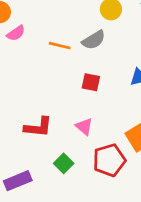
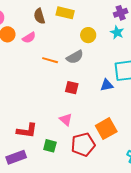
pink semicircle: (16, 33) -> (29, 38), moved
red L-shape: (38, 127) -> (27, 131), moved
green square: (64, 163) -> (50, 146), turned -32

